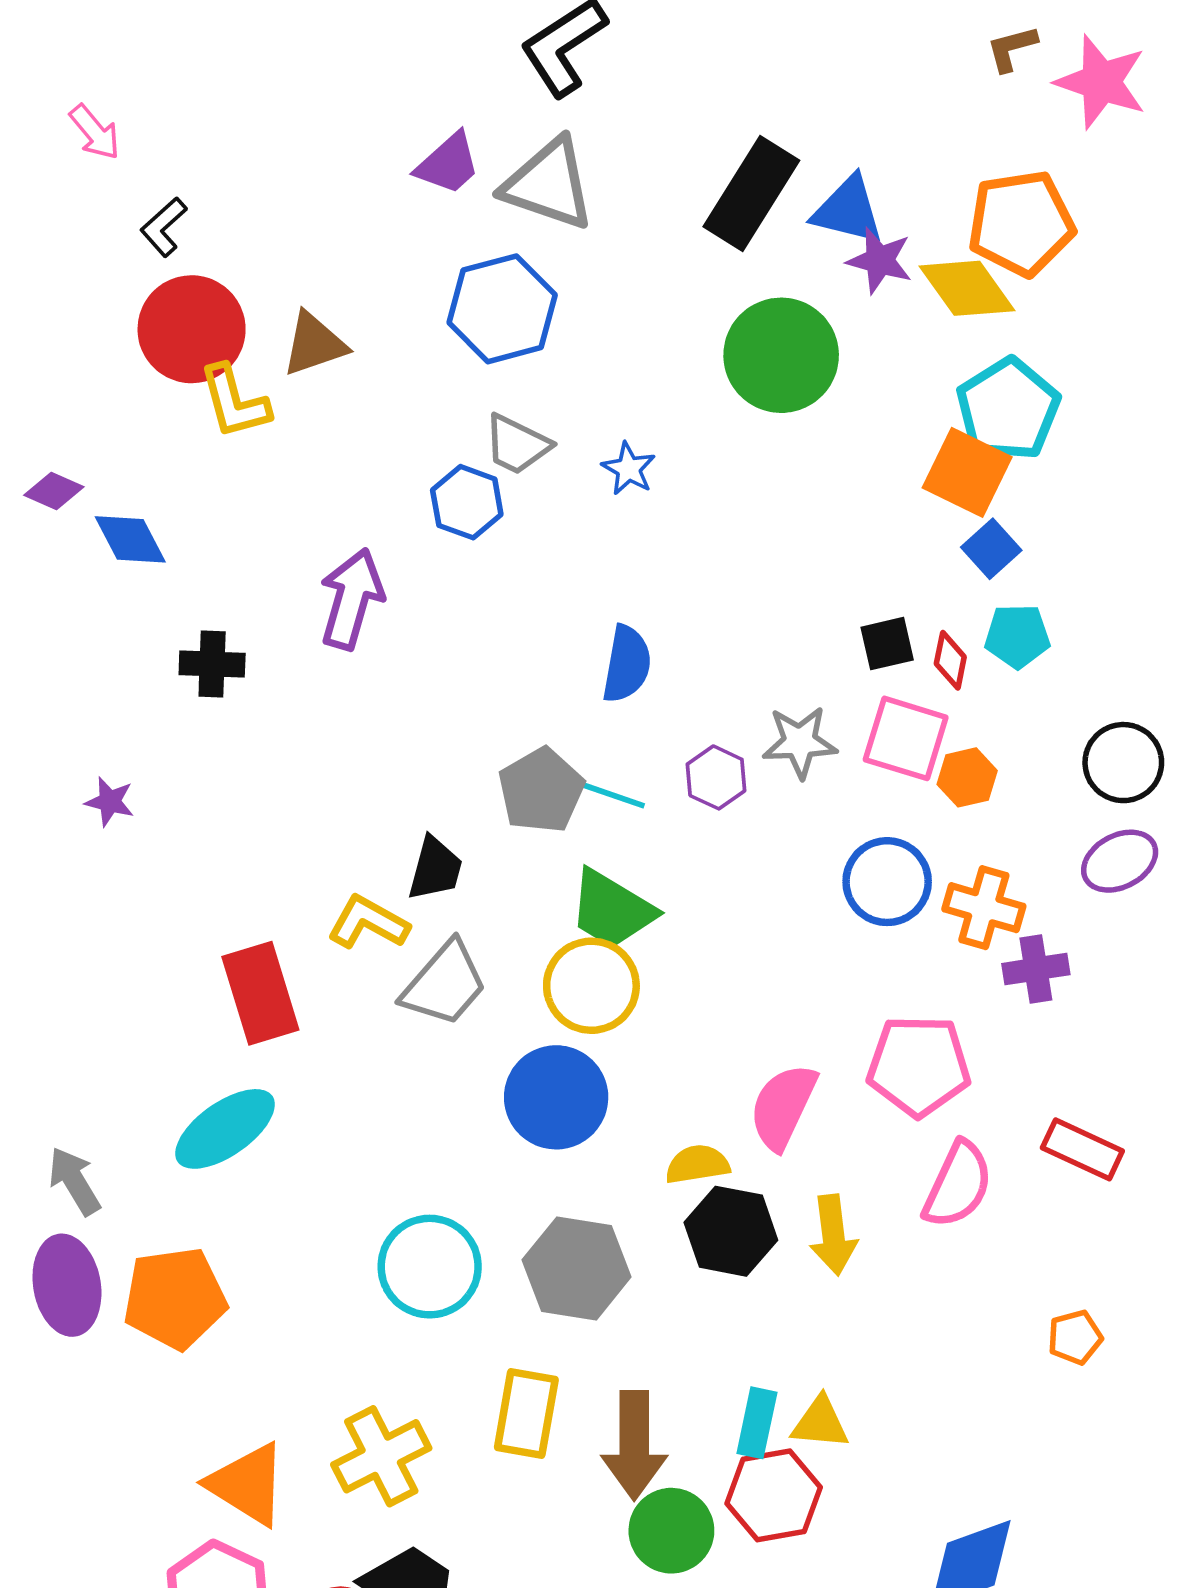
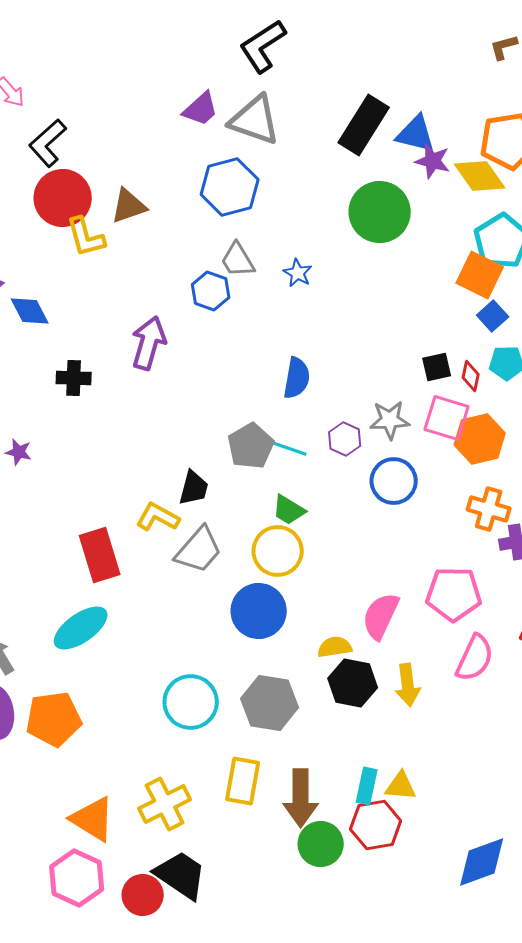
black L-shape: (164, 227) -> (48, 143), size x1.5
gray trapezoid: (517, 445) -> (238, 260), turned 33
orange hexagon: (967, 777) -> (480, 439), size x1.6
blue circle: (887, 882) -> (394, 481), moved
green trapezoid: (612, 909) -> (289, 510), size x0.7

